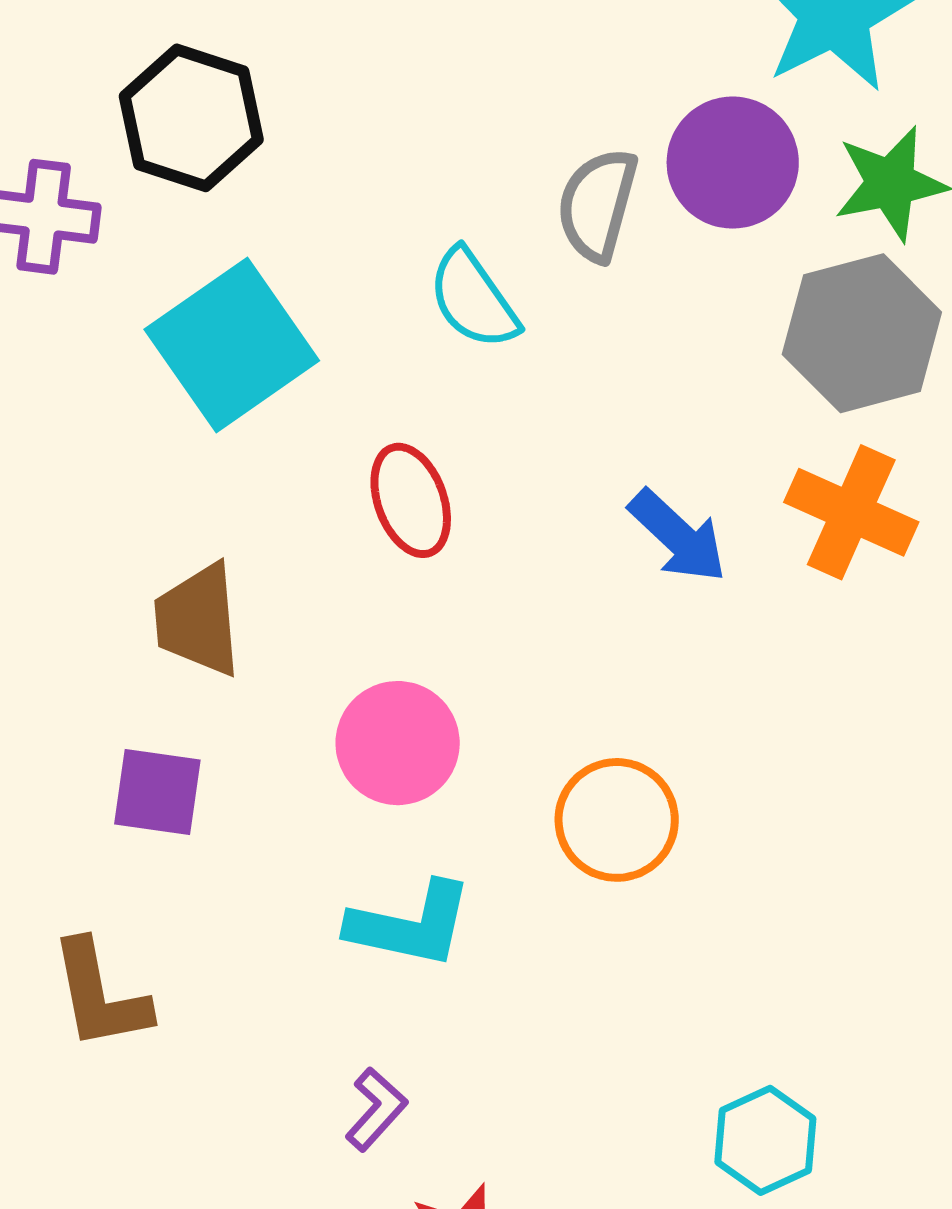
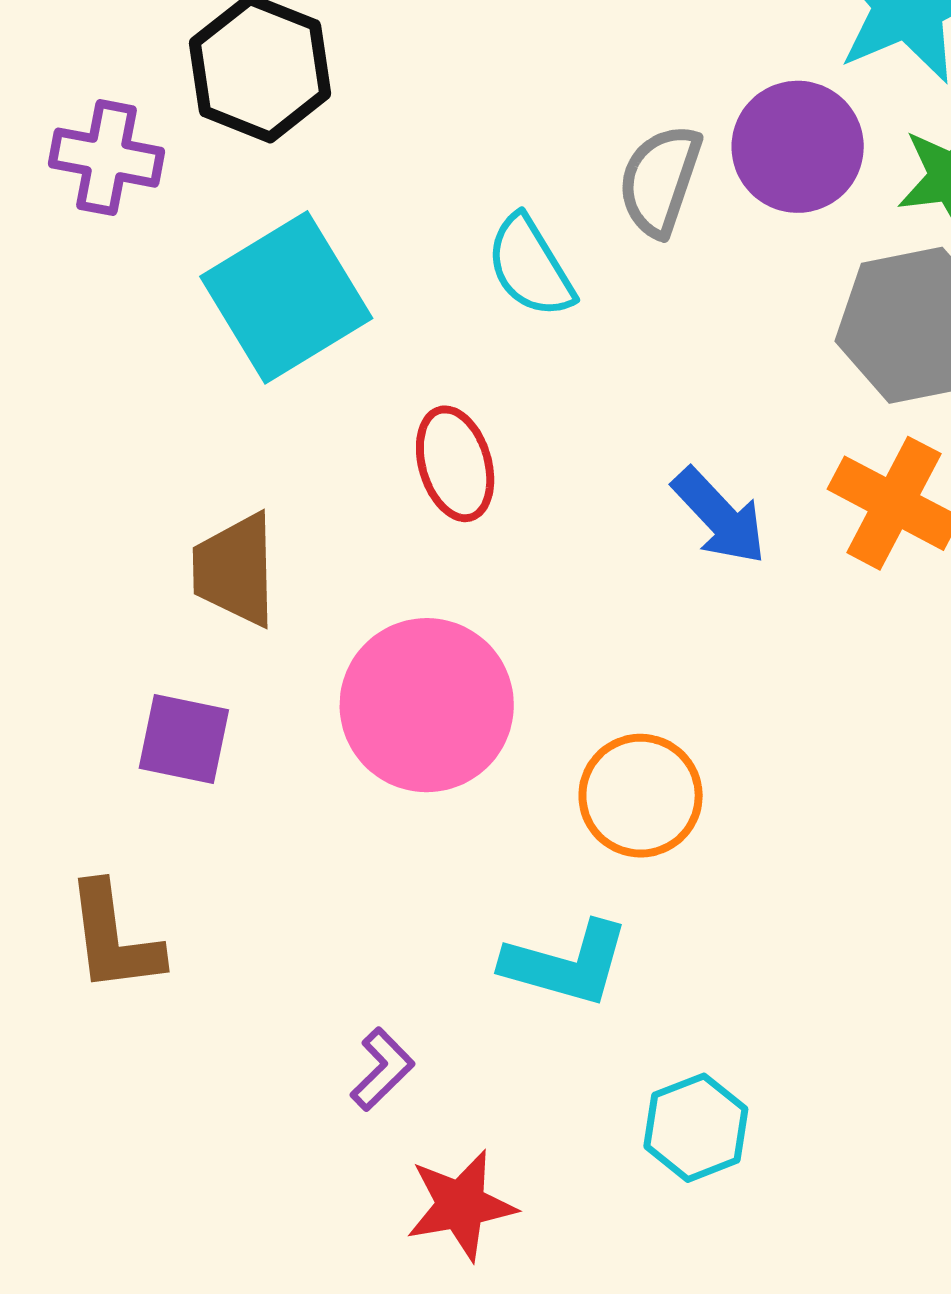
pink circle: (398, 743) -> (427, 705), size x1.4
cyan L-shape: (410, 925) -> (566, 964), moved
cyan hexagon: (765, 1140) -> (696, 1128), moved

